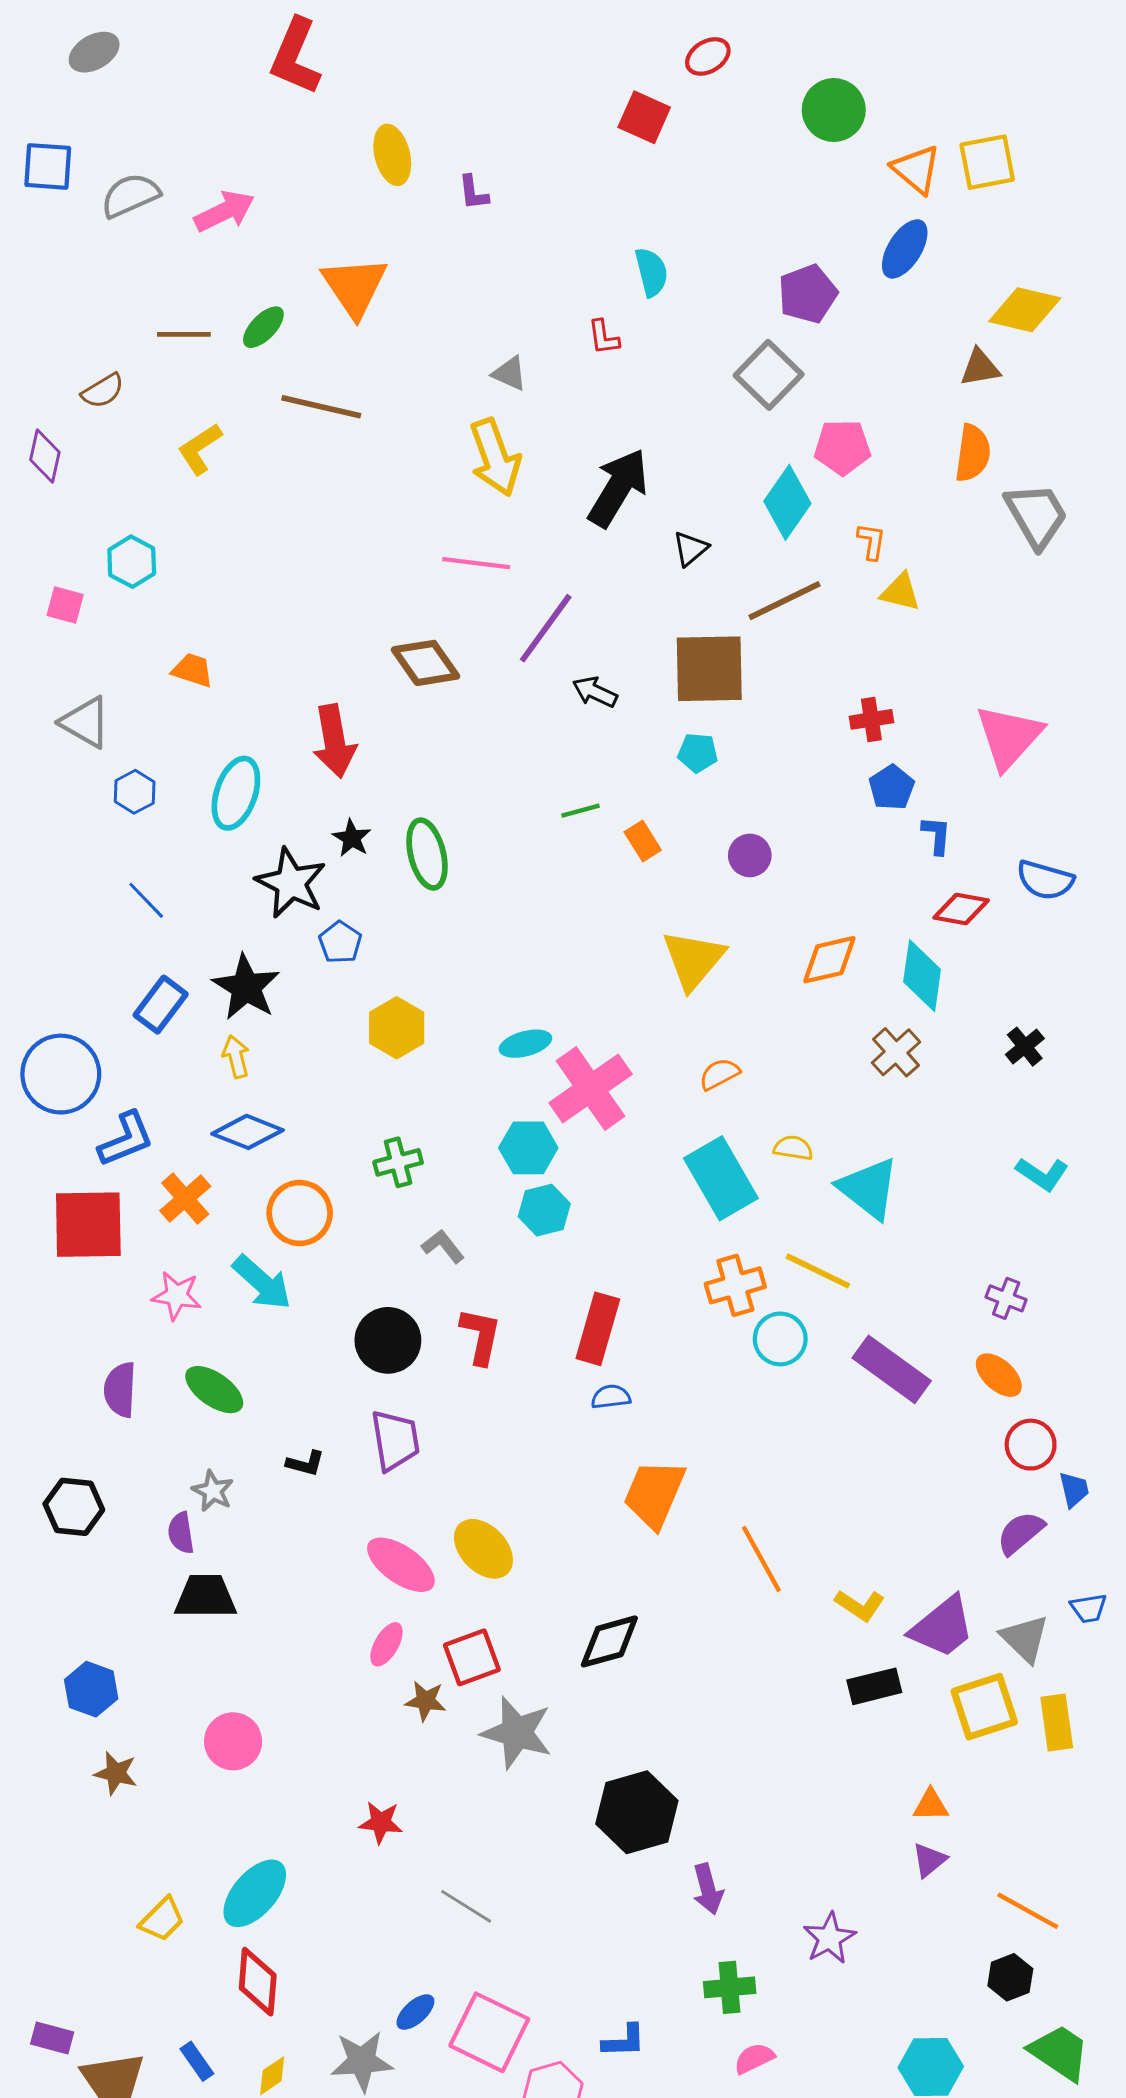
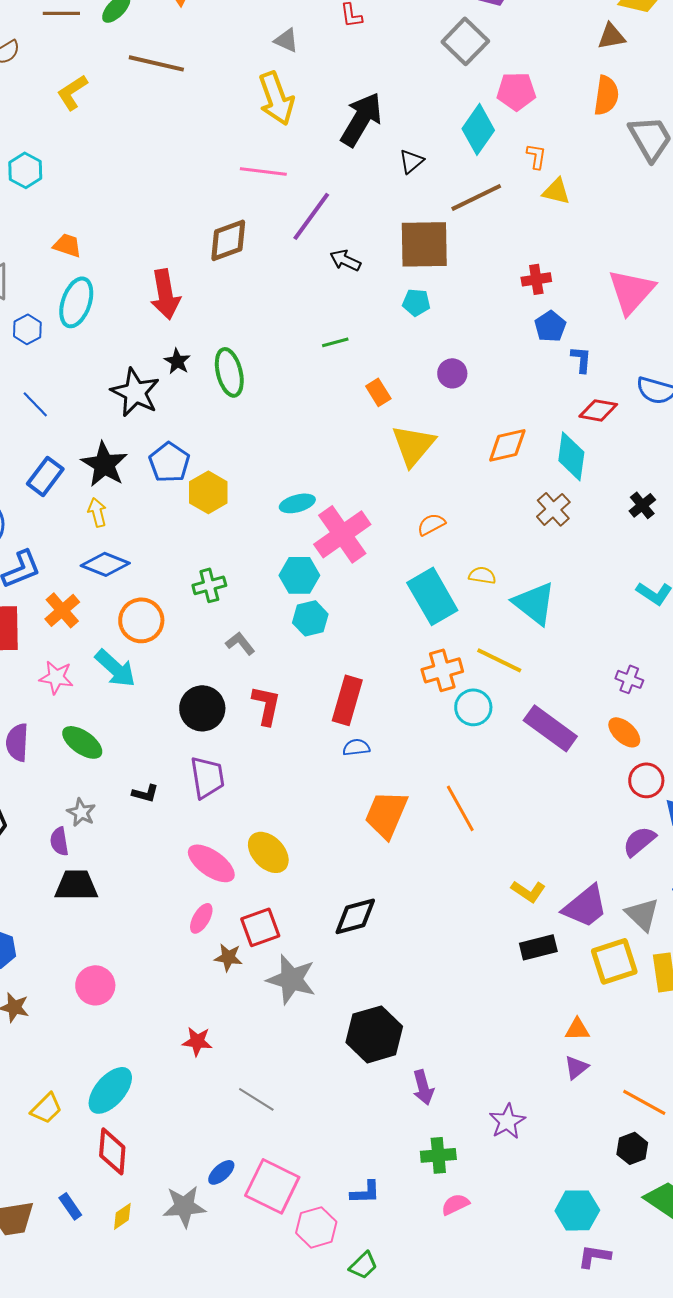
brown diamond: (426, 663) -> (228, 240), turned -75
cyan ellipse: (236, 793) -> (76, 302), moved
orange rectangle: (643, 841) -> (378, 392), moved
blue pentagon: (340, 942) -> (169, 462), moved, size x1.4
orange line: (761, 1559) -> (460, 808), moved

